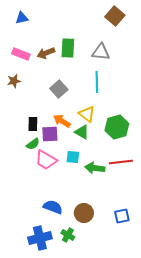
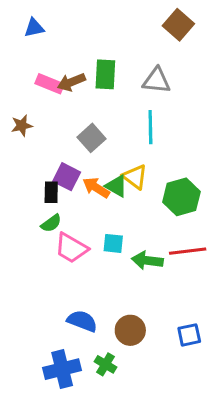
pink rectangle: (21, 54) -> (50, 84), moved
green triangle: (82, 132) -> (116, 186), moved
purple square: (50, 134) -> (67, 177), moved, turned 30

